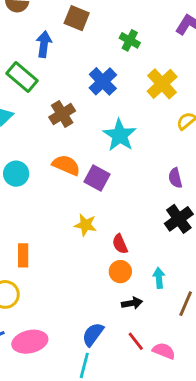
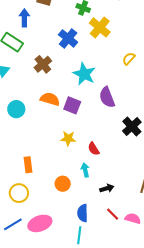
yellow cross: (162, 84) -> (100, 27), moved
purple semicircle: (175, 178) -> (107, 97), moved, size x1.5
orange circle: (120, 272) -> (63, 184), moved
cyan arrow: (159, 278) -> (85, 170), moved
blue semicircle: (93, 334) -> (83, 213), turned -30

